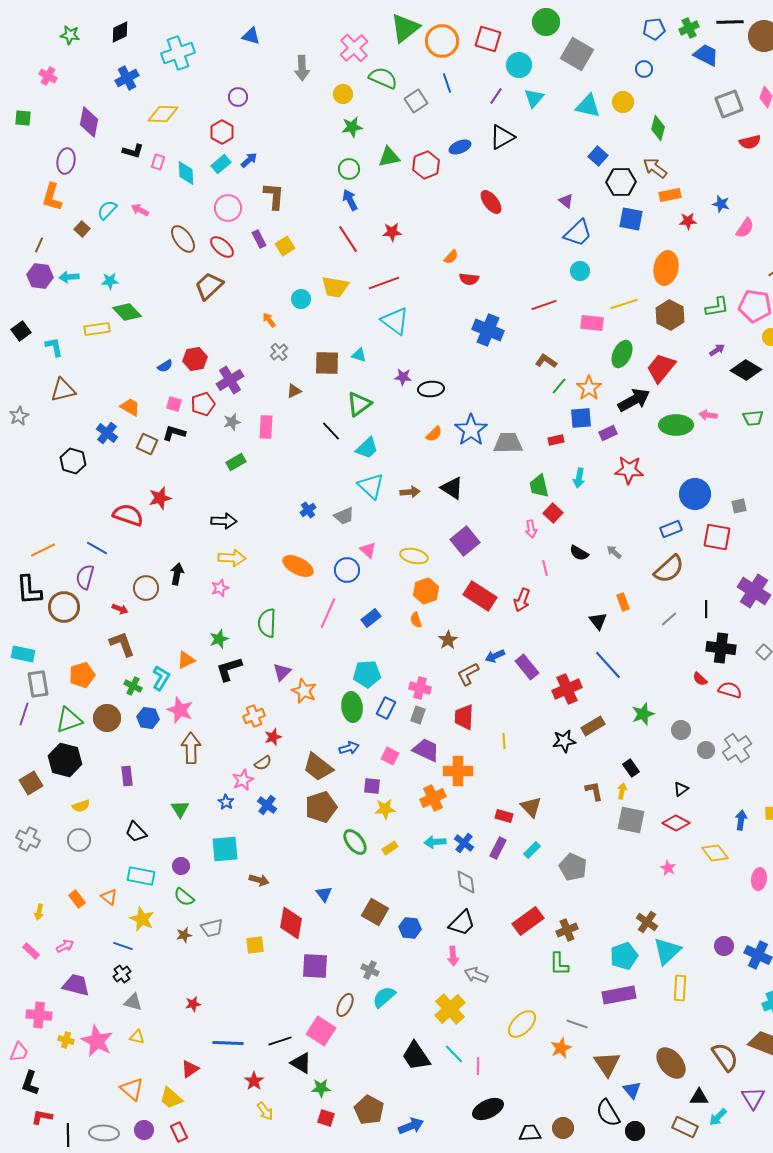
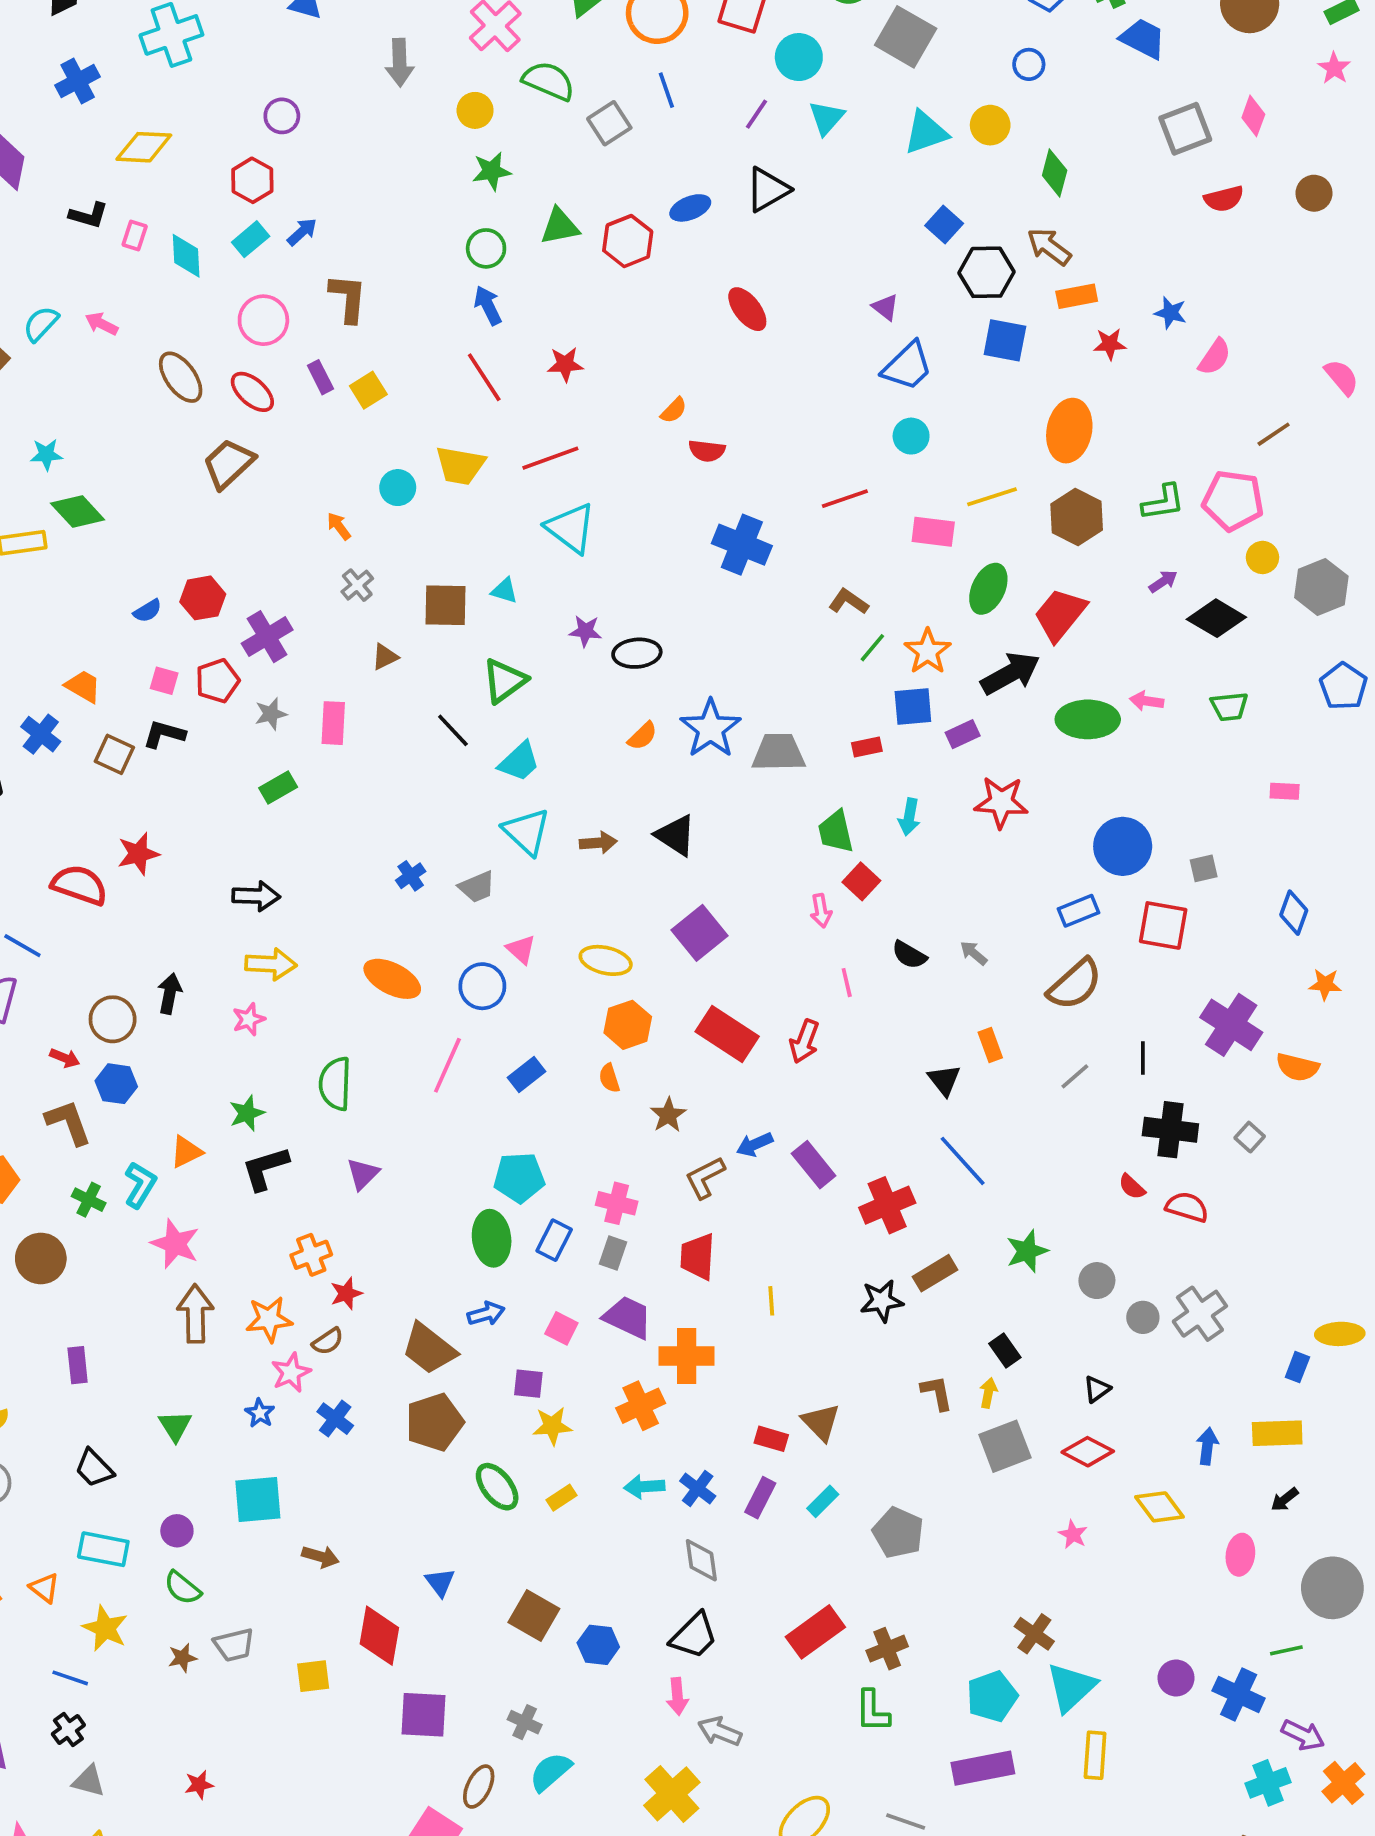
cyan triangle: (588, 106) -> (926, 132), turned -32
orange star: (304, 691) -> (269, 1319), moved, turned -30
blue hexagon: (148, 718) -> (116, 1084), moved
gray square: (631, 820) -> (1005, 1446), turned -32

